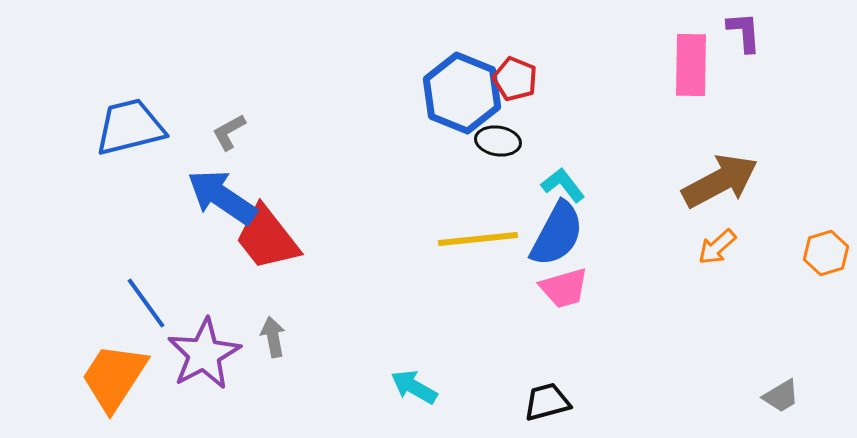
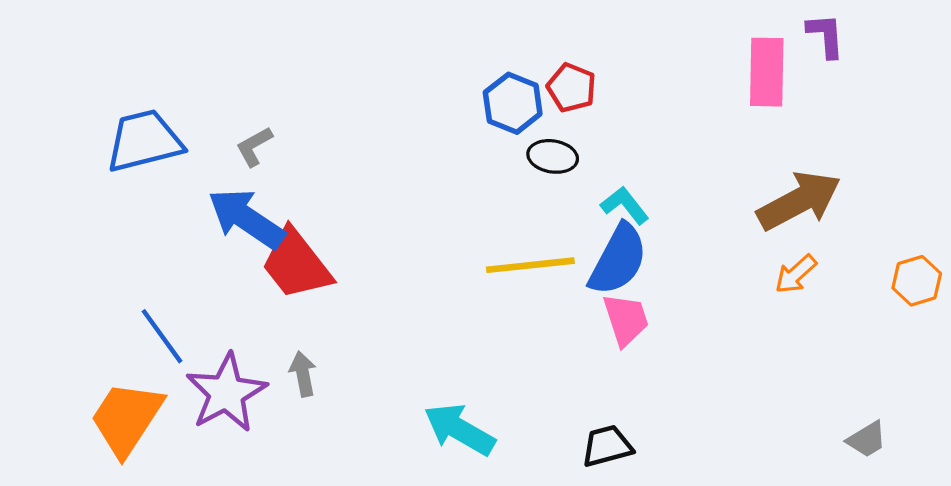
blue hexagon: (462, 93) -> (513, 103), size x0.7
pink trapezoid: (564, 288) -> (626, 320), turned -92
cyan arrow: (414, 387) -> (459, 429), size x1.4

